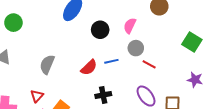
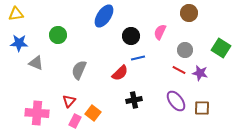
green circle: (13, 23) -> (58, 35), moved
gray circle: (136, 48) -> (185, 50), moved
blue line: (111, 61) -> (138, 58), moved
purple star: (195, 80) -> (200, 73), moved

